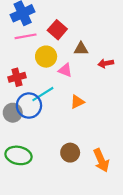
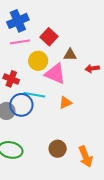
pink triangle: (65, 70) -> (55, 74), size x1.6
red cross: (17, 77) -> (11, 79), turned 35
cyan line: (43, 94) -> (34, 95), turned 40

